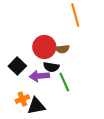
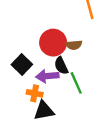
black semicircle: (51, 67) -> (61, 66), turned 56
orange cross: (22, 99) -> (35, 93), moved, turned 32

